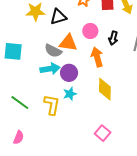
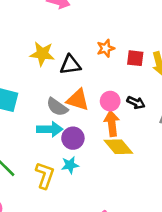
pink circle: (90, 31) -> (110, 101), moved
black arrow: (113, 38) -> (136, 103), turned -88
yellow diamond: (105, 89) -> (118, 147), moved, turned -50

